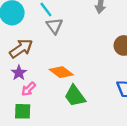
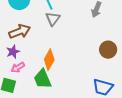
orange diamond: (61, 72) -> (49, 60), turned 70
green trapezoid: (75, 96) -> (42, 79), moved

